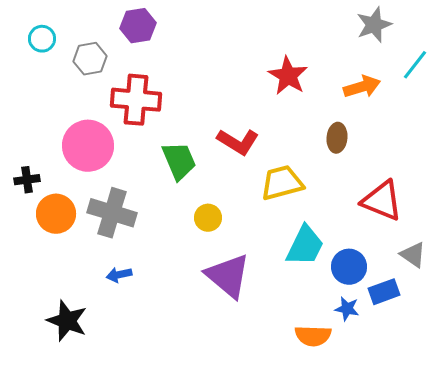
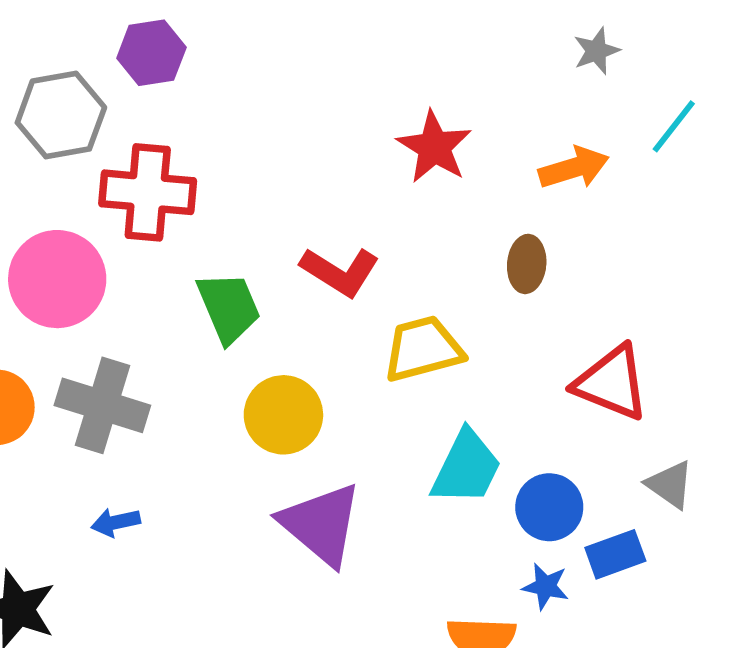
gray star: (374, 25) -> (596, 51), size x0.7
gray hexagon: (90, 59) -> (61, 115), size x1.4
yellow circle: (208, 218) -> (283, 415), size x1.5

